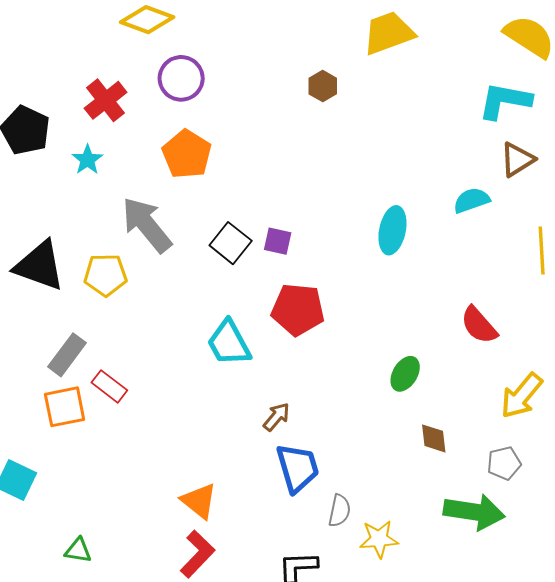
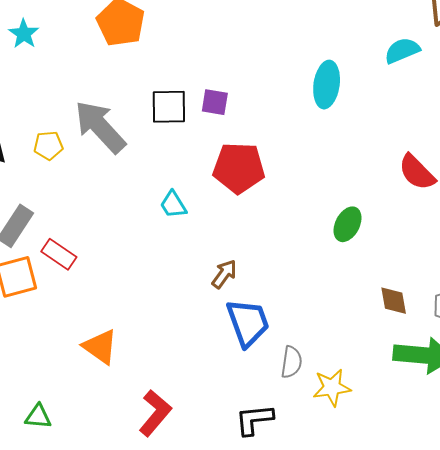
gray arrow: (147, 225) -> (100, 127), moved
black square: (231, 243) -> (169, 107), turned -36
yellow pentagon: (105, 275) -> (48, 145), size x0.7
cyan trapezoid: (229, 343) -> (173, 205), size x0.6
brown diamond: (434, 438) -> (394, 301), moved
orange triangle: (199, 501) -> (100, 347), moved

